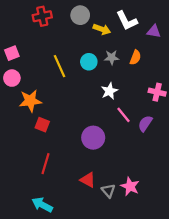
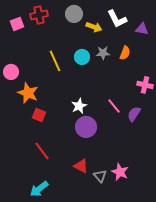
pink square: (12, 53) -> (17, 24), moved
white star: (109, 91) -> (79, 106), moved
orange star: (30, 101) -> (28, 93), turned 30
red line: (45, 164) -> (42, 151), turned -54
cyan arrow: (42, 205) -> (39, 189), turned -66

